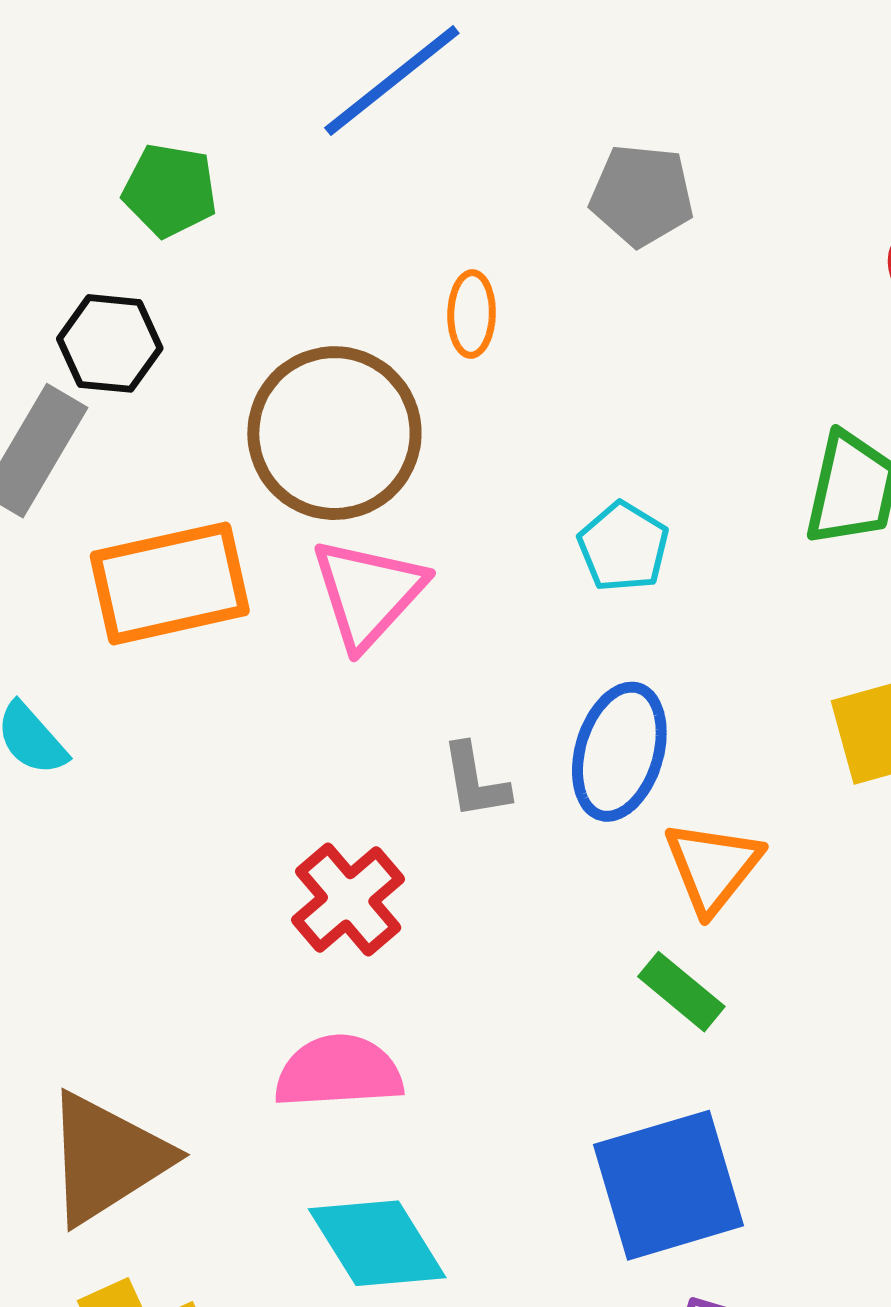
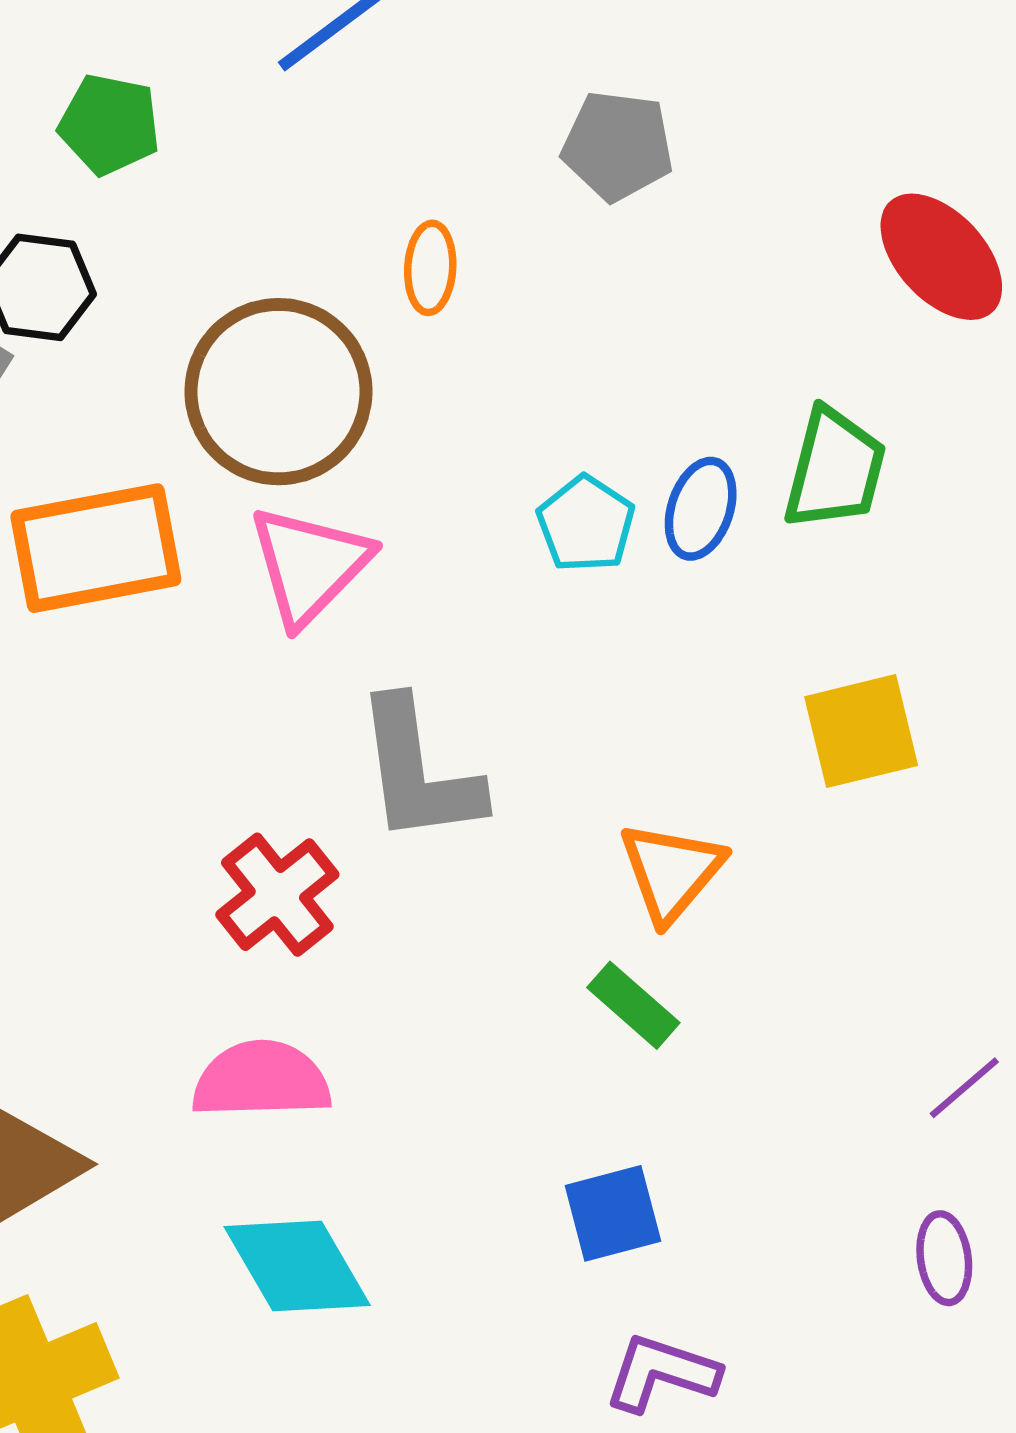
blue ellipse: (619, 752) -> (701, 509), moved, size x0.7
gray L-shape: (475, 781) -> (418, 771), size x1.8
blue square: (669, 1185) -> (613, 1213), size x0.6

